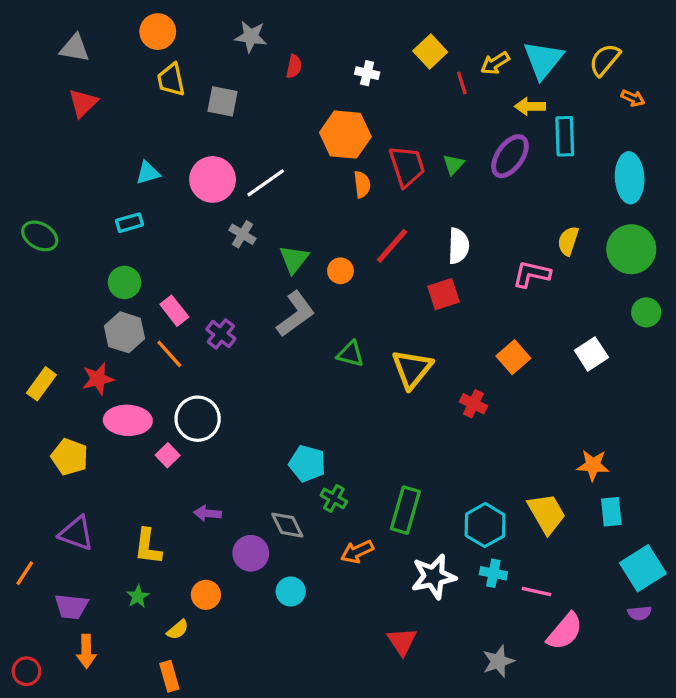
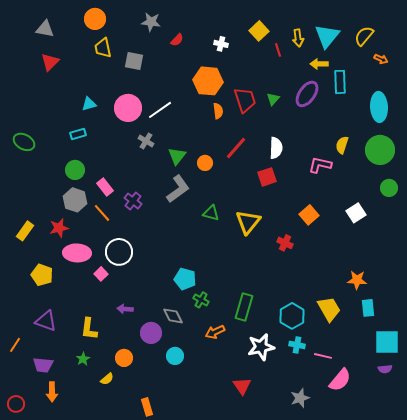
yellow arrow: (495, 63) -> (298, 38), turned -66
red semicircle: (294, 66) -> (177, 40), turned 32
cyan square: (643, 568) -> (387, 342), turned 32
orange rectangle: (169, 676) -> (147, 407), moved

